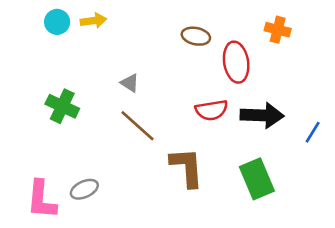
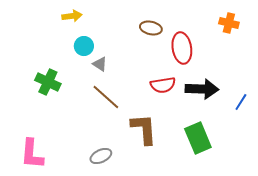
cyan circle: (57, 22) -> (84, 46), moved
orange cross: (278, 30) -> (229, 23), moved
gray ellipse: (84, 189) -> (101, 156), moved

